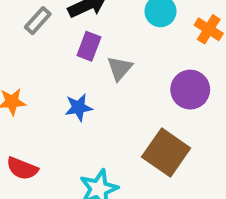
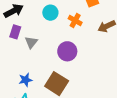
blue star: (79, 107) -> (26, 80), moved

